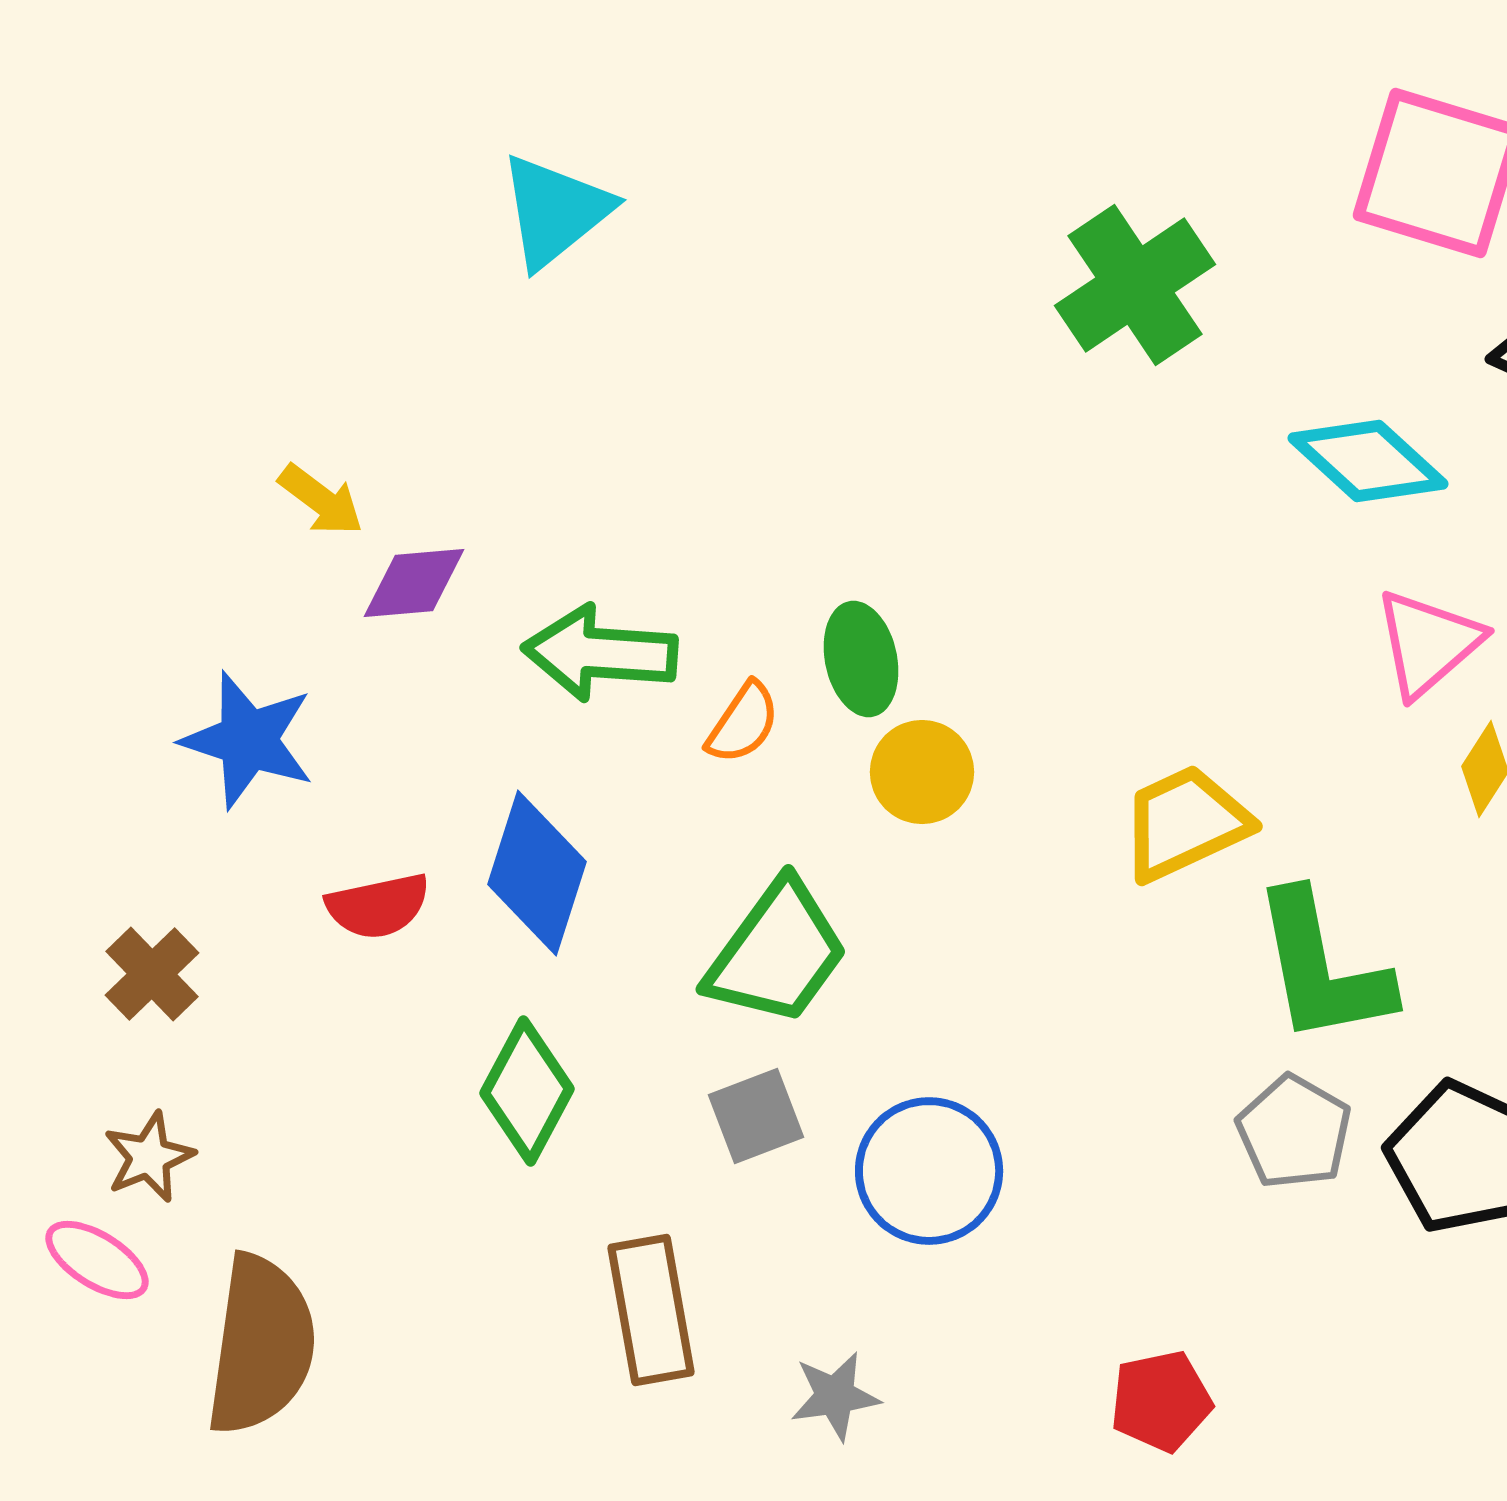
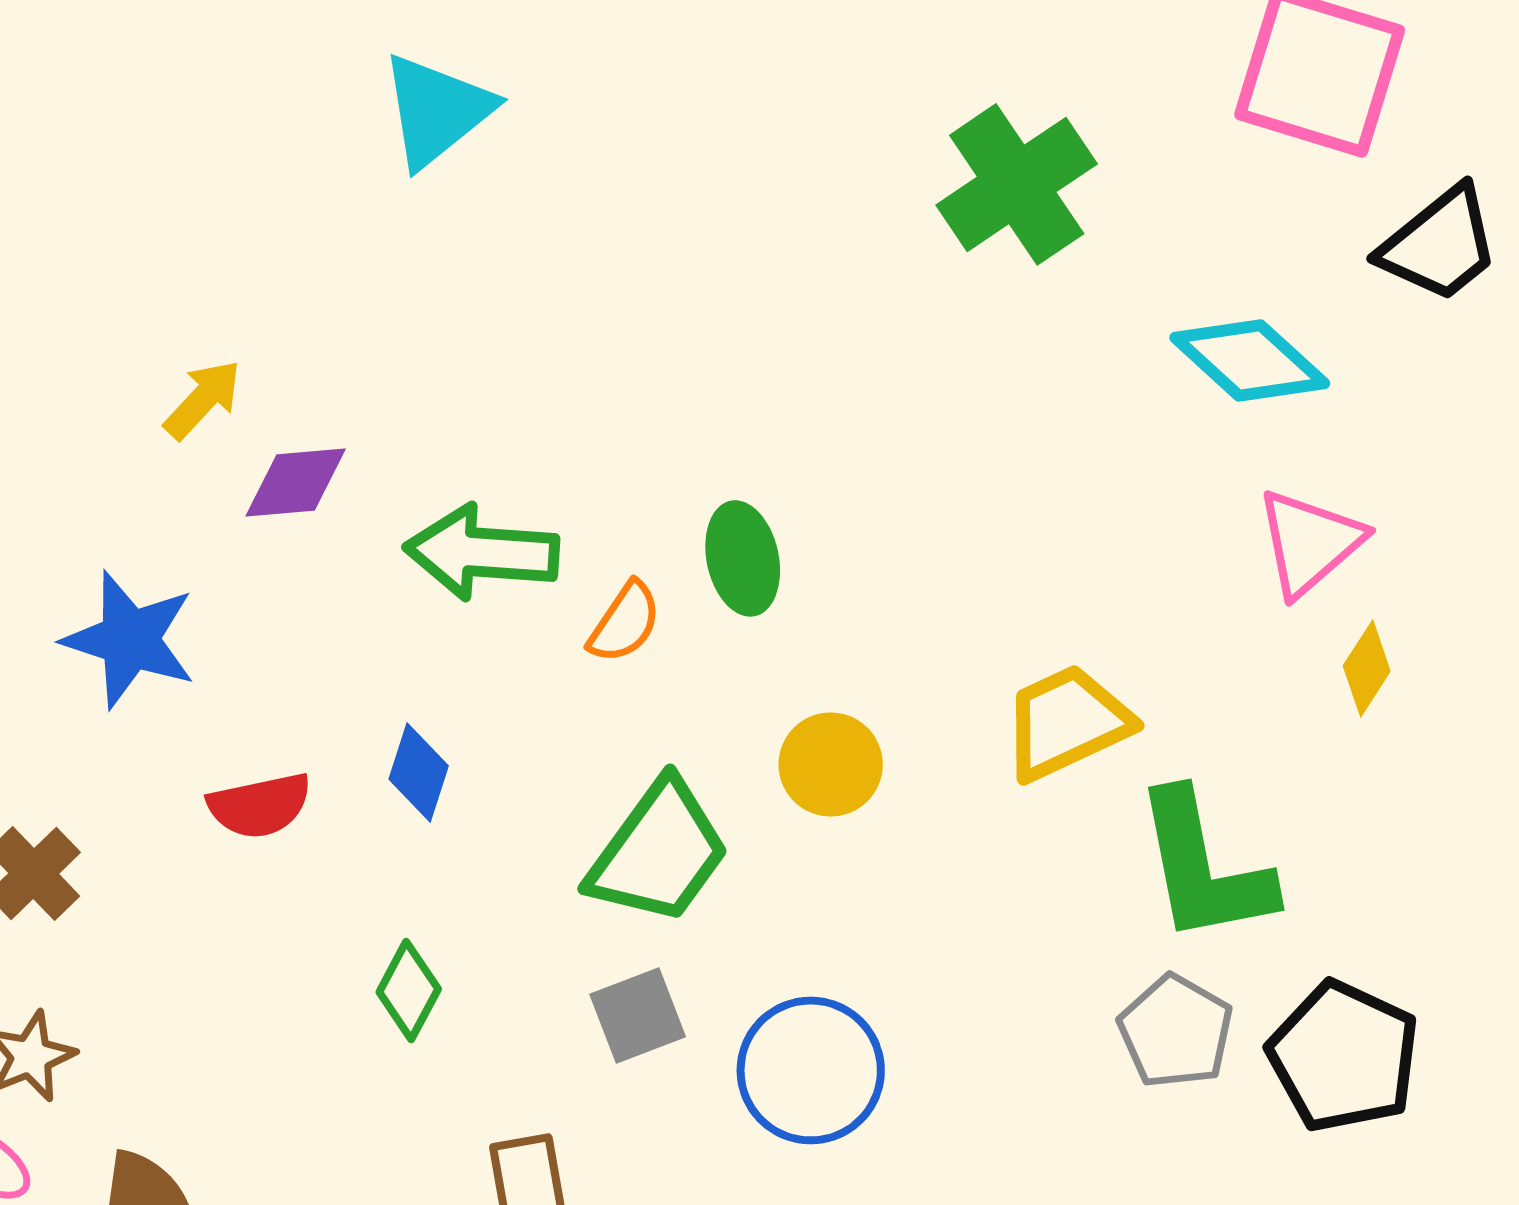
yellow arrow: (321, 500) -> (203, 399), turned -84
yellow circle: (922, 772) -> (831, 764), moved
blue diamond: (537, 873) -> (419, 772), size x0.6
green diamond: (527, 1091) -> (409, 990), size x0.7

